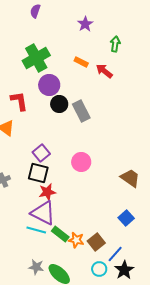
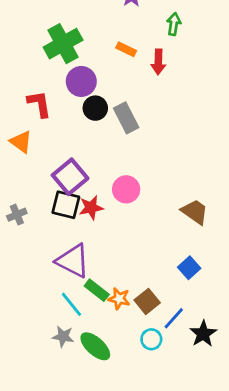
red arrow: (104, 71) -> (158, 62), turned -126
purple square: (41, 153) -> (70, 177), size x1.4
red star: (47, 192) -> (91, 208), moved
cyan line: (36, 230) -> (71, 304), moved, turned 36
black star: (124, 270) -> (203, 334), moved

